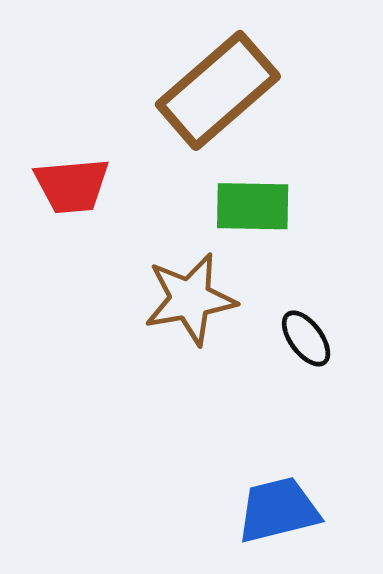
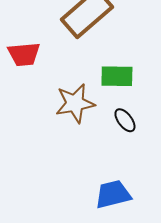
green rectangle: (253, 206) -> (117, 76), moved

